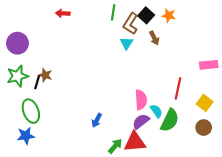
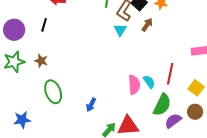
brown arrow: (154, 38) -> (147, 25), turned -120
black line: (37, 82) -> (44, 25), moved
green ellipse: (31, 111) -> (53, 92), moved
cyan semicircle: (156, 111) -> (149, 82), moved
purple semicircle: (141, 121) -> (173, 121), moved

